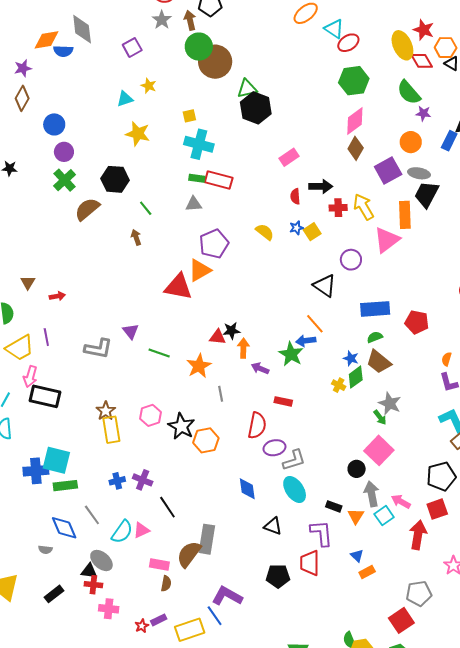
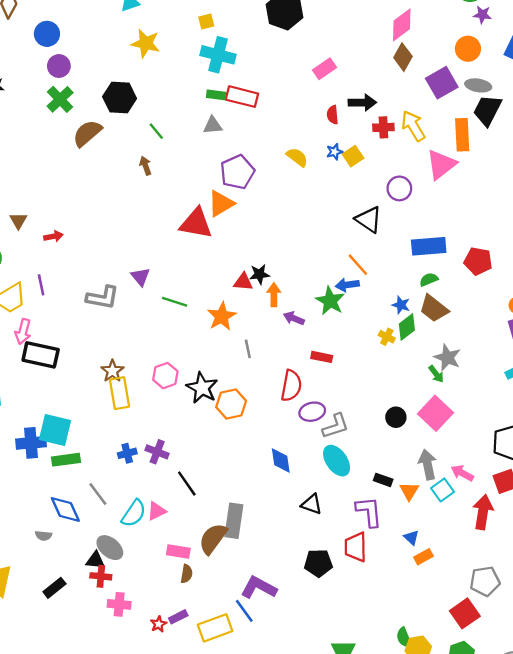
black circle: (357, 469) -> (396, 417), moved

